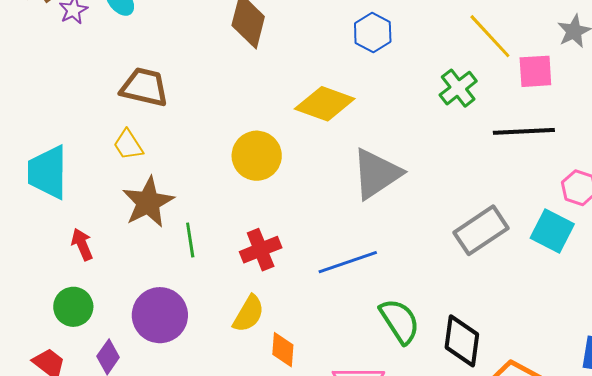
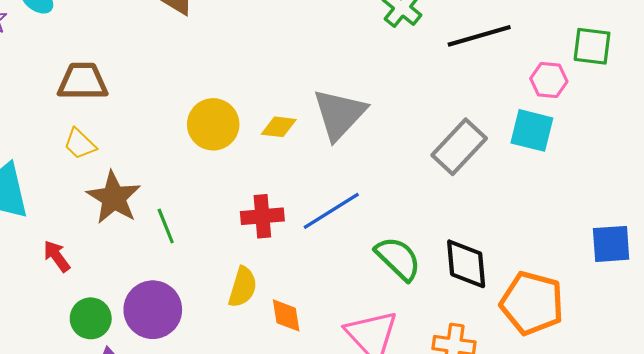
yellow diamond: (325, 104) -> (279, 127), moved, size x0.6
red cross: (261, 250) -> (262, 216), moved, turned 30
green circle: (73, 307) -> (91, 318), moved

